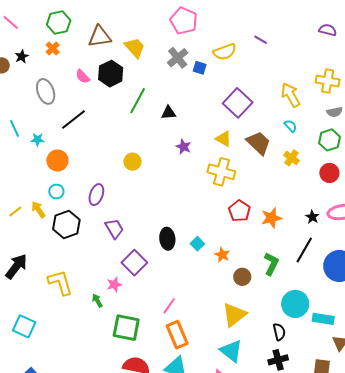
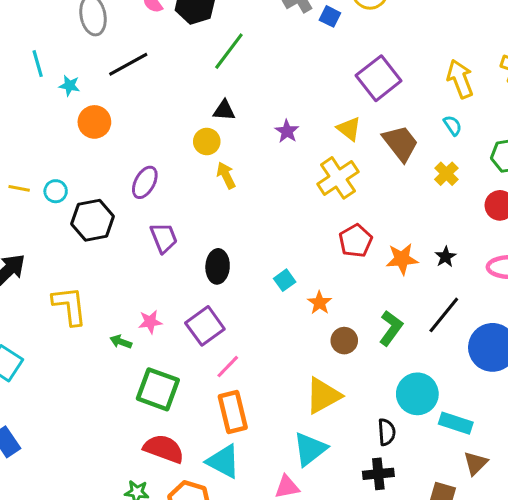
black triangle: (169, 113) -> (224, 110), moved
yellow cross: (221, 172) -> (338, 178), turned 32
cyan circle: (56, 191) -> (56, 191), moved
yellow arrow: (38, 209) -> (226, 175), moved
yellow line: (15, 211) -> (19, 188), turned 40
black star: (312, 217) -> (445, 257), moved
black ellipse: (167, 239) -> (218, 266), moved
purple square: (134, 263) -> (205, 326), moved
green arrow: (97, 301) -> (121, 342), turned -48
cyan triangle: (231, 351) -> (310, 449), turned 35

